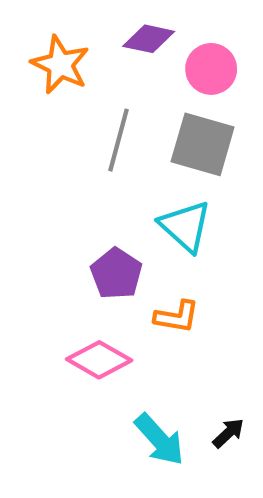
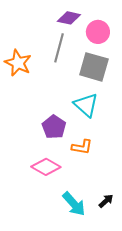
orange star: (60, 65) -> (18, 63), moved
gray line: (118, 140) -> (59, 48), moved

